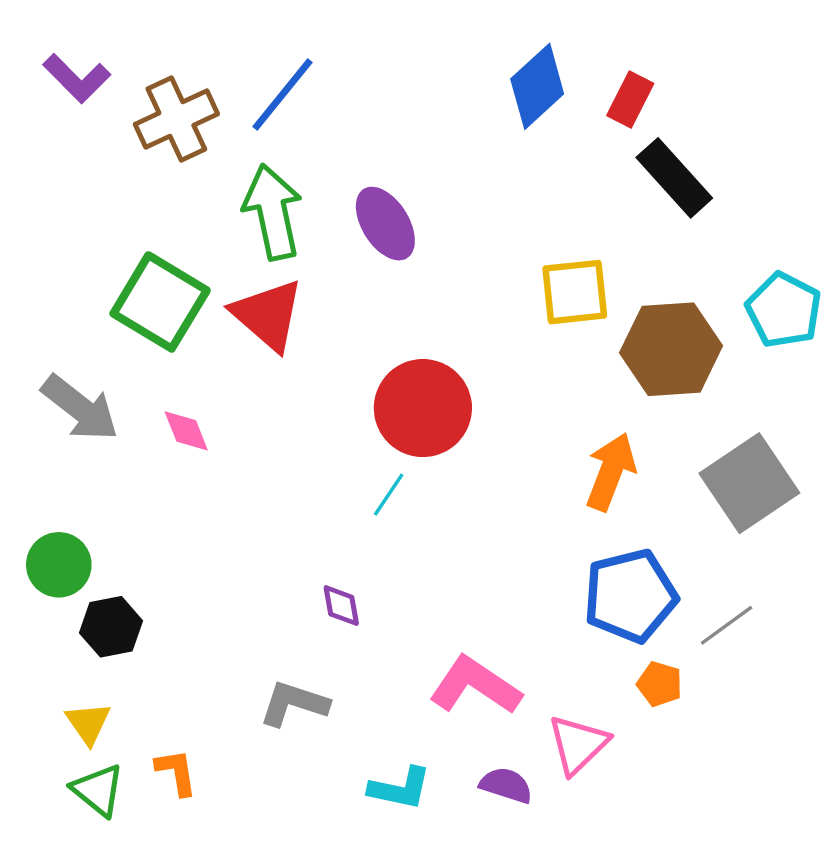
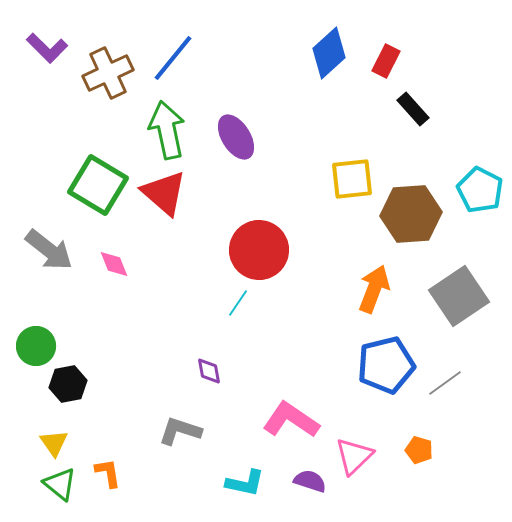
black rectangle: (674, 178) -> (413, 109), size x0.7
orange pentagon: (660, 684) -> (419, 450), moved

